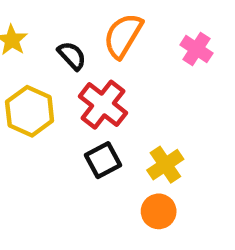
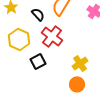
black square: (103, 160) -> (38, 61), moved

